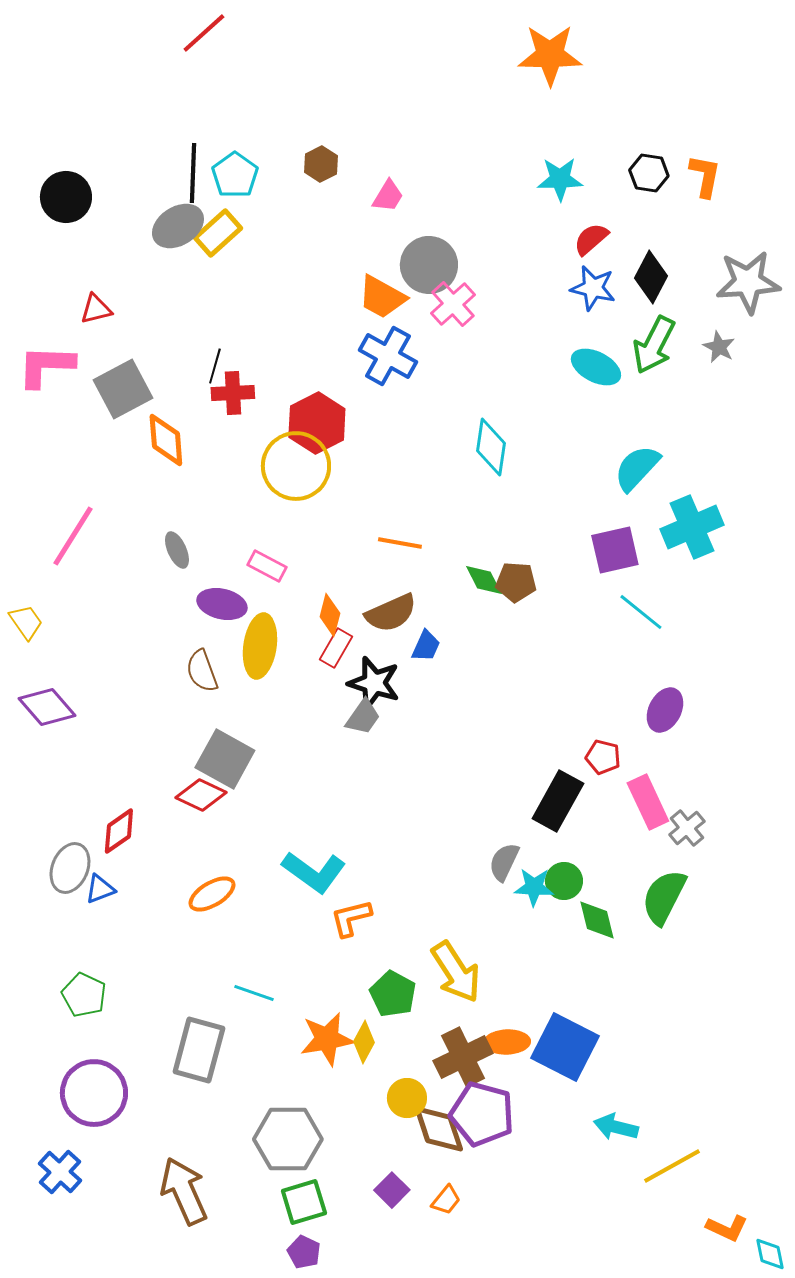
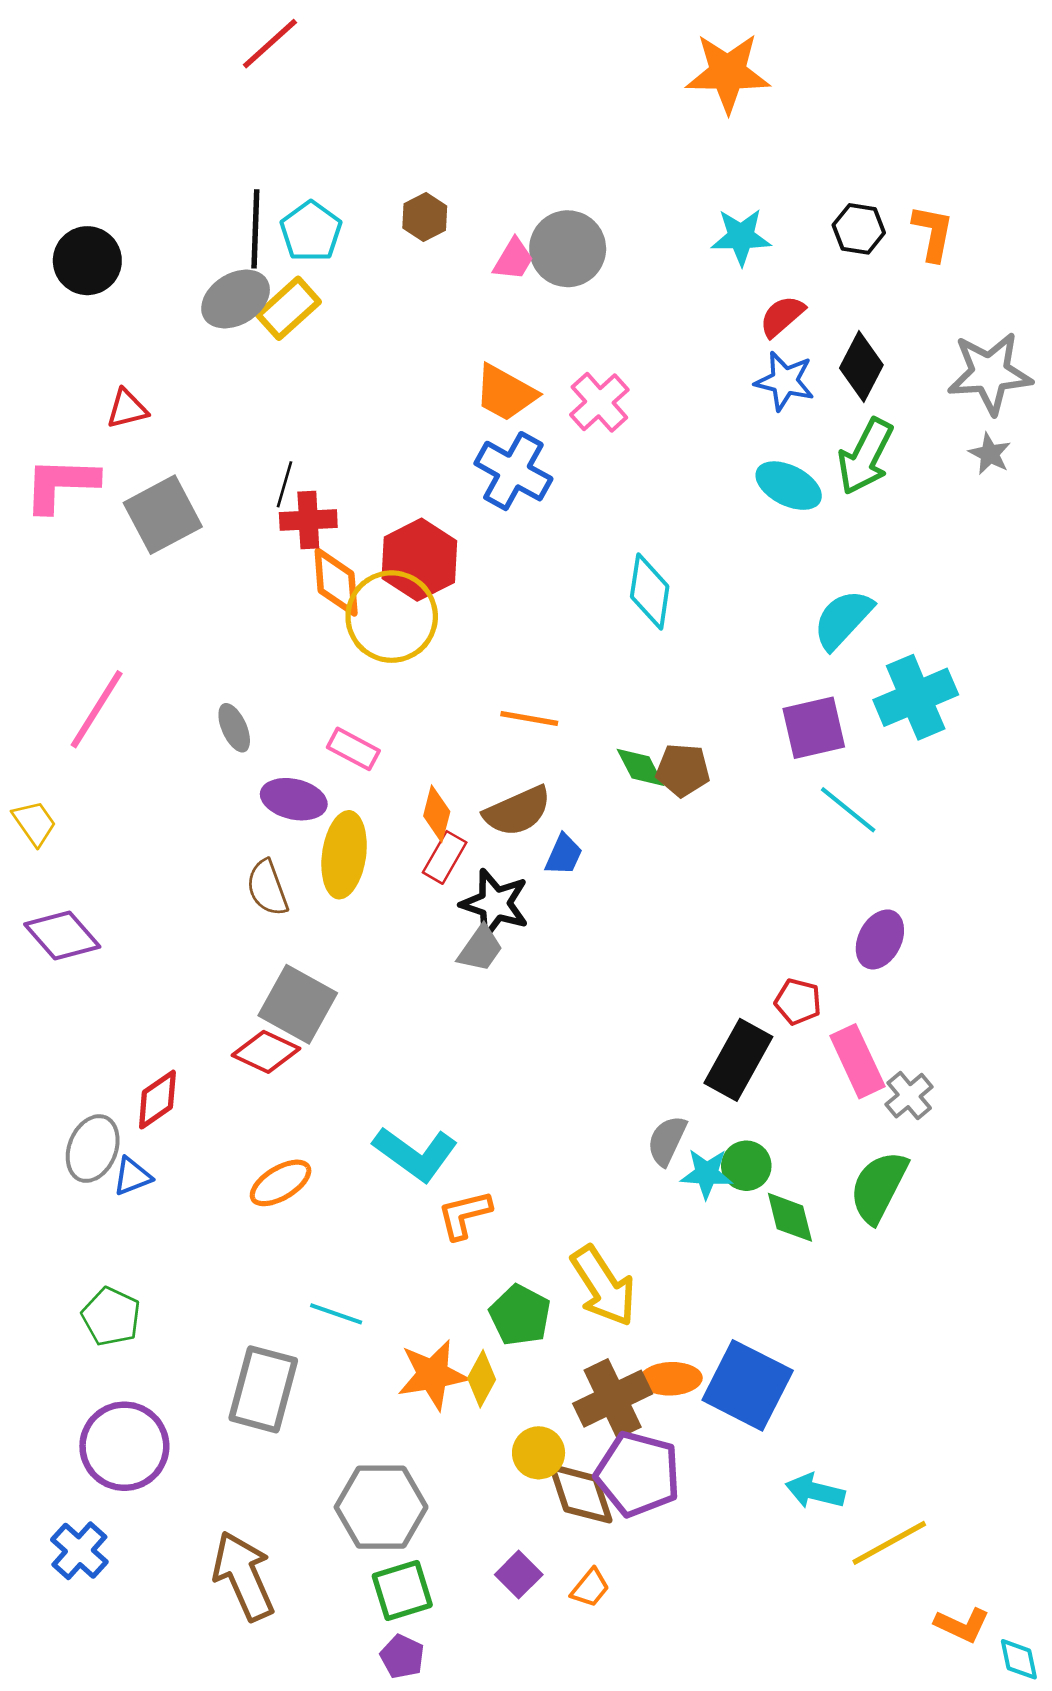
gray circle: (429, 265) -> (568, 249), moved
gray star: (719, 347) -> (990, 454), moved
orange diamond: (166, 440) -> (336, 582), moved

